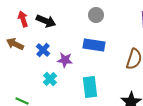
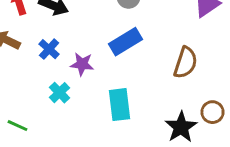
blue rectangle: (94, 45) -> (125, 42), turned -40

